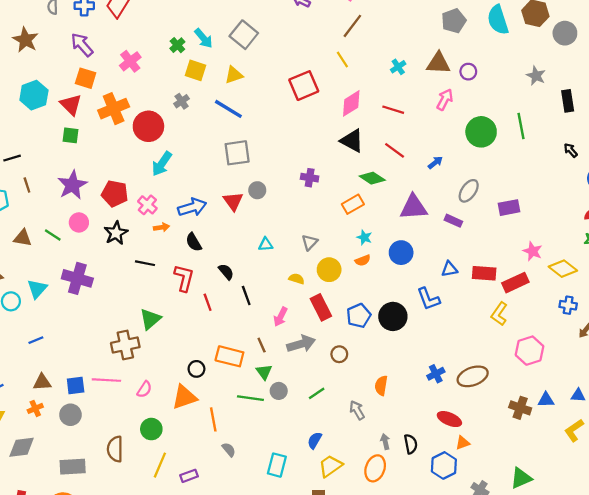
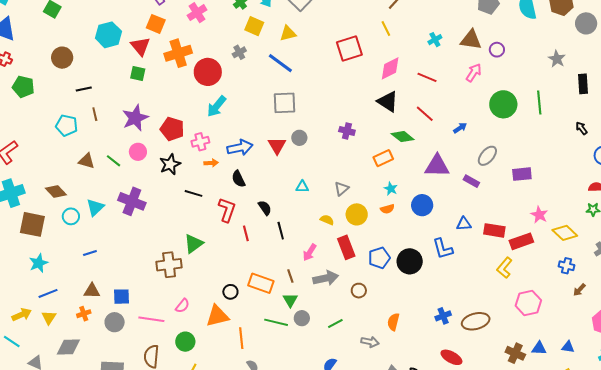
pink cross: (147, 205) -> (200, 142), turned 30
pink line: (106, 380) -> (151, 319), moved
gray arrow: (357, 410) -> (370, 342), turned 126

